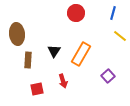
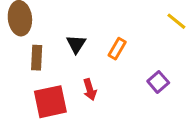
orange rectangle: (81, 54) -> (117, 49), size x0.6
red square: (37, 89) -> (50, 102), size x1.6

